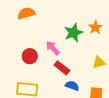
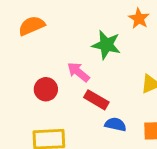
orange star: (95, 27) -> (139, 18), moved
green star: (74, 33) -> (106, 45), turned -30

